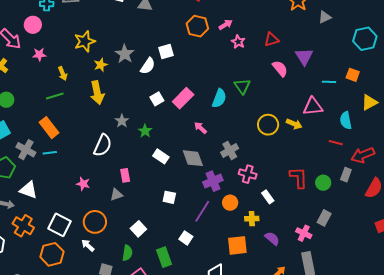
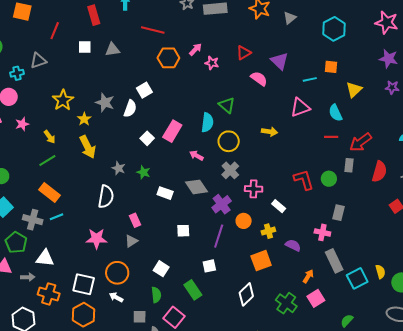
yellow arrow: (294, 124) -> (270, 132), moved
yellow circle: (268, 125) -> (229, 141), moved
pink star: (83, 184) -> (96, 239), size x1.5
white square: (186, 238) -> (209, 266), turned -32

